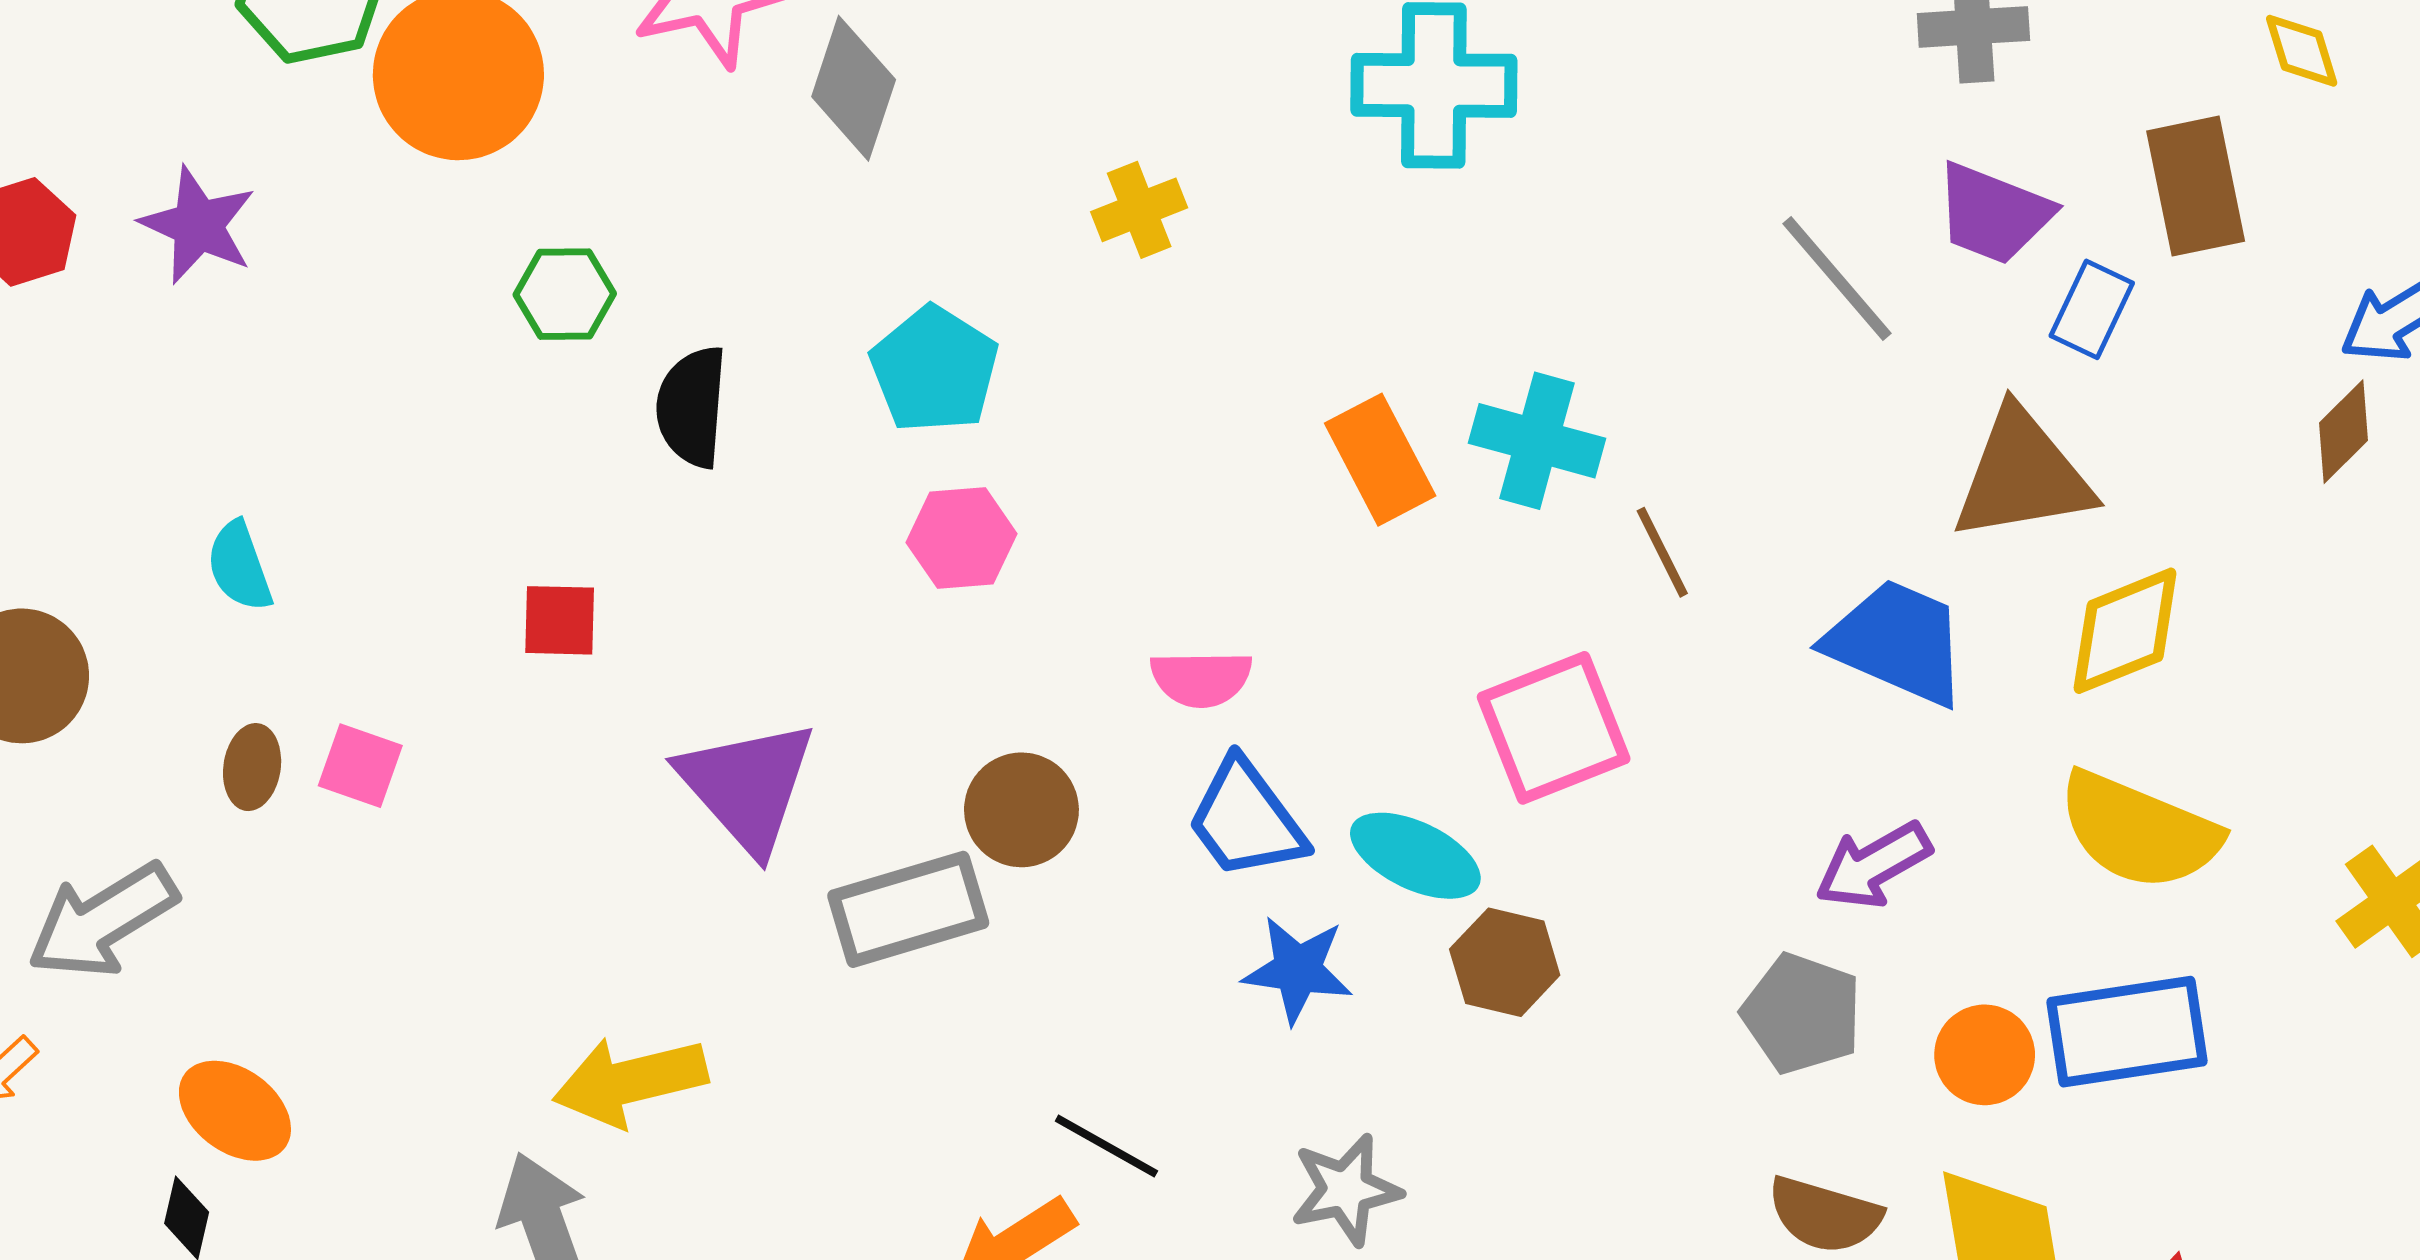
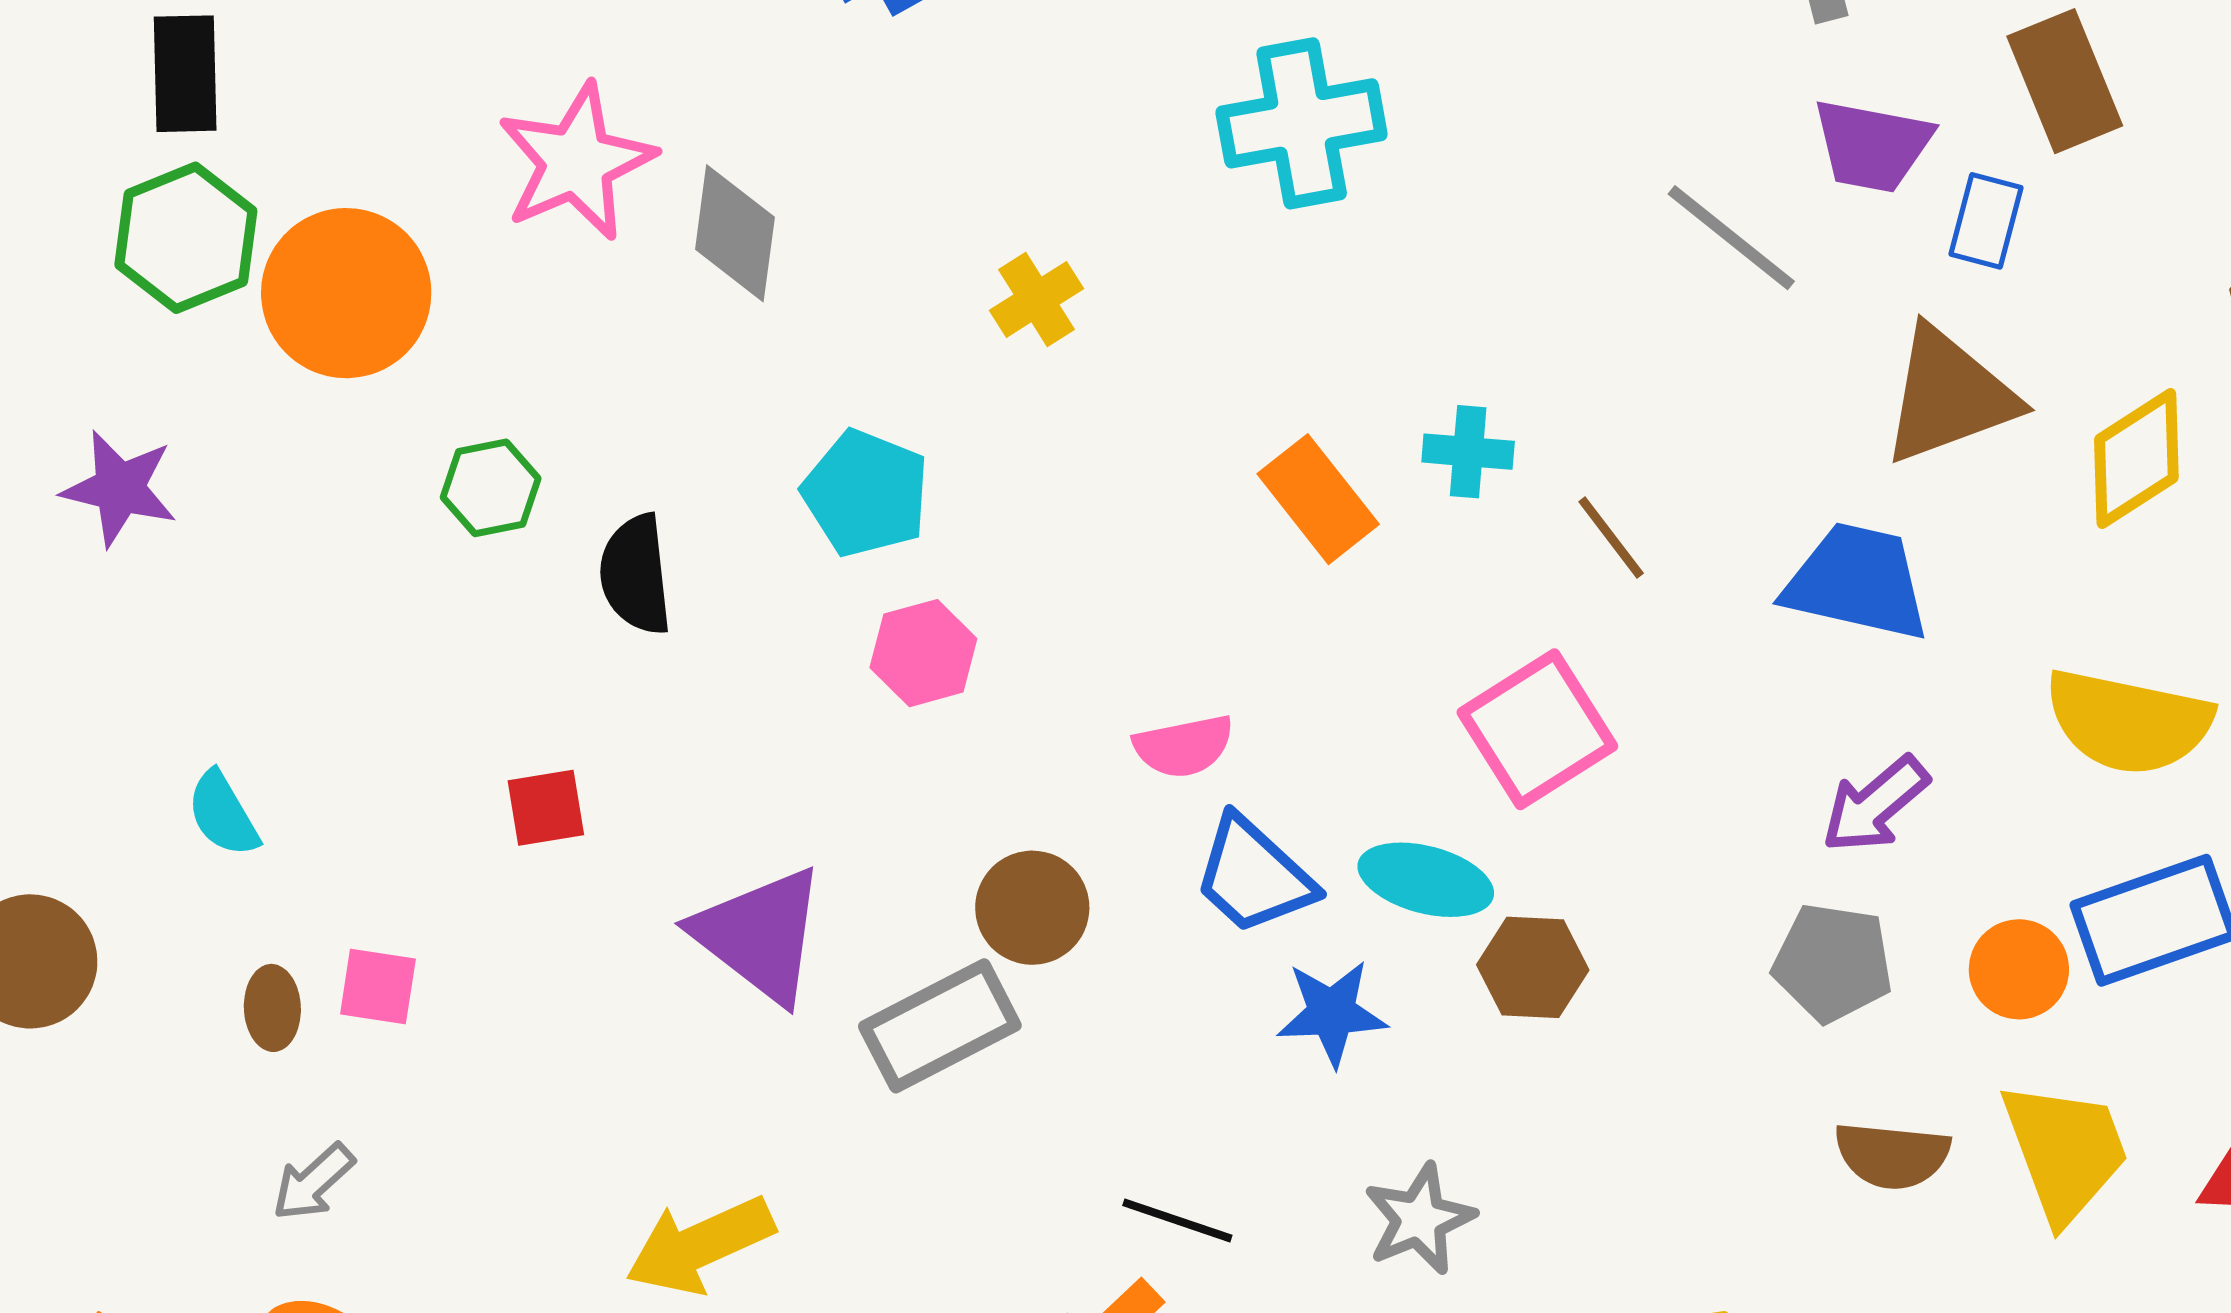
cyan cross: (1537, 441) -> (1468, 452), size x0.7
yellow diamond: (2125, 631) -> (2136, 459), moved
gray arrow: (102, 921) -> (313, 1182), moved, size x0.6

